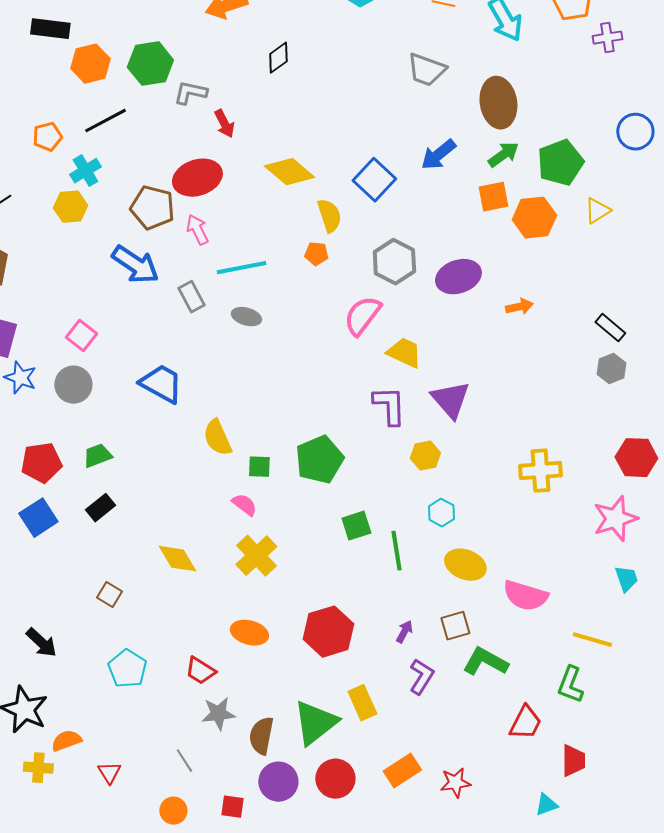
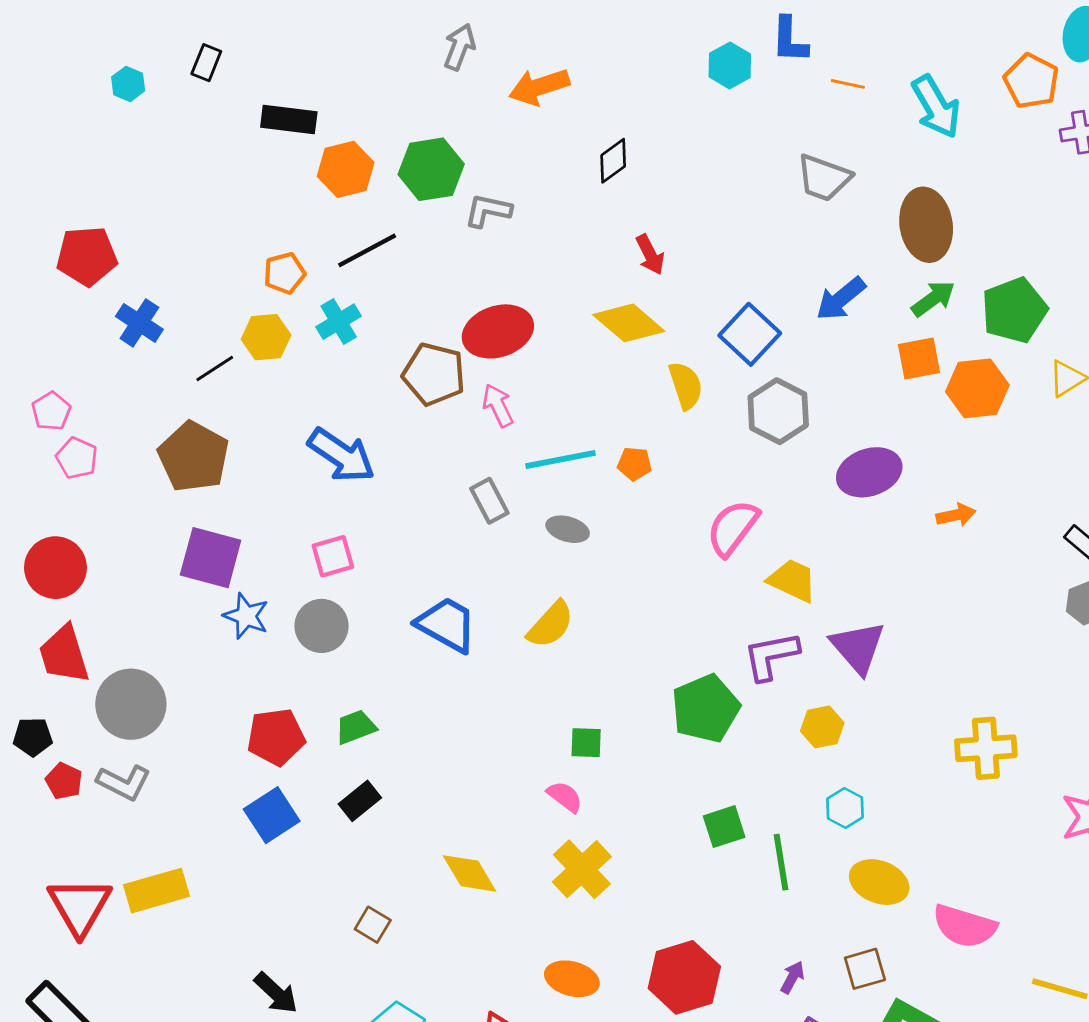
red arrow: (224, 124) -> (650, 255), moved
yellow hexagon: (70, 207) -> (266, 337), moved
orange pentagon: (316, 254) -> (634, 464), moved
gray hexagon: (394, 262) -> (778, 411), moved
blue arrow: (135, 265) -> (341, 455), moved
pink square: (81, 336) -> (333, 556), turned 36
purple L-shape: (389, 406) -> (771, 656), turned -99
yellow semicircle: (217, 438) -> (551, 625), moved, turned -114
green pentagon: (319, 460) -> (706, 708), moved

